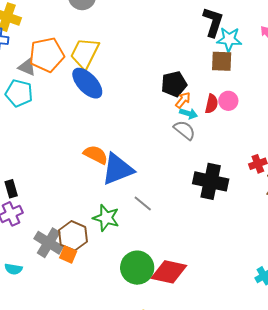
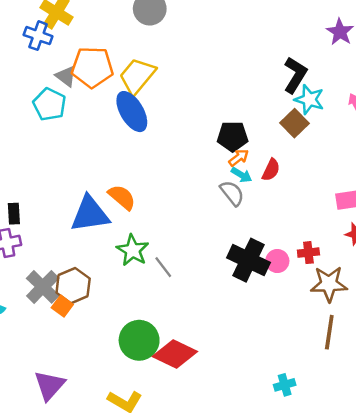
brown square: (222, 61) -> (294, 123), turned 30
pink circle: (228, 101) -> (277, 261), moved
blue triangle: (118, 169) -> (90, 214), moved
green star: (106, 218) -> (133, 250), moved

